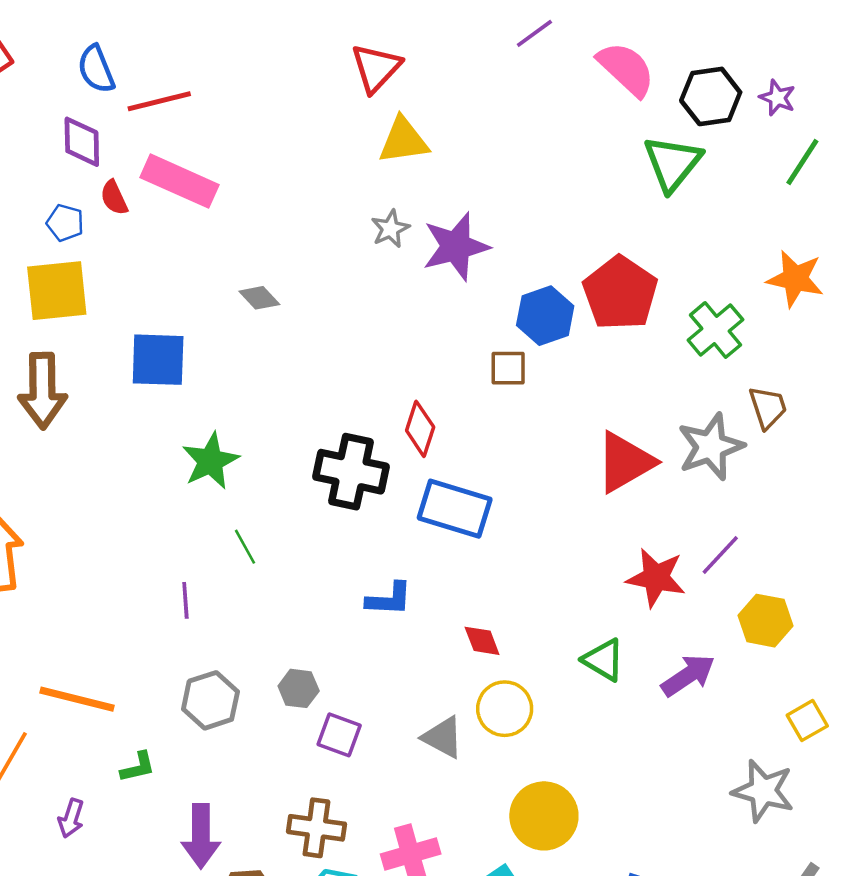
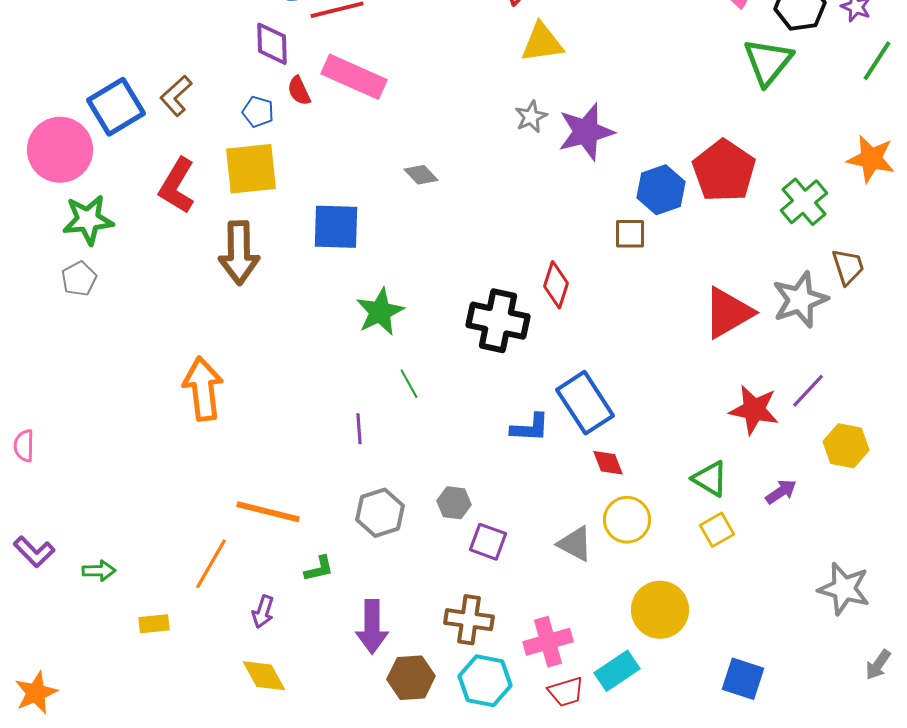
blue rectangle: (455, 509) -> (585, 403), moved, turned 40
purple arrow: (688, 675) -> (781, 492), size x0.7
yellow square: (807, 721) -> (717, 530), moved

